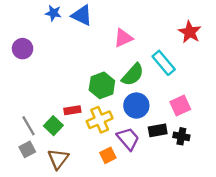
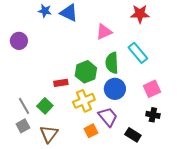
red star: (190, 32) -> (140, 14), moved, turned -30
green semicircle: (133, 75) -> (112, 63), turned 135
red rectangle: (72, 110) -> (61, 83), moved
black rectangle: (158, 130) -> (133, 135), moved, turned 42

